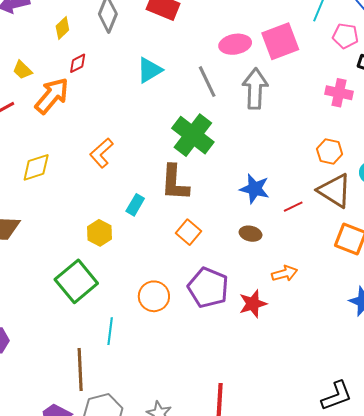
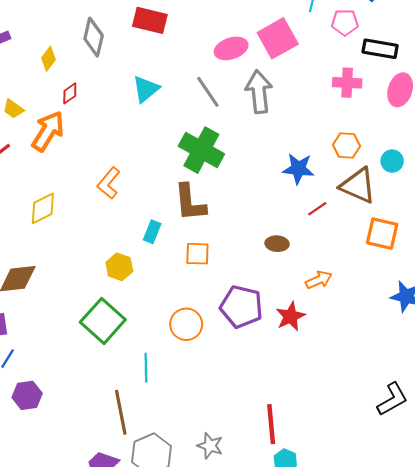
blue star: (255, 189) -> (298, 169), moved
orange square: (189, 232) -> (197, 254), moved, turned -30

